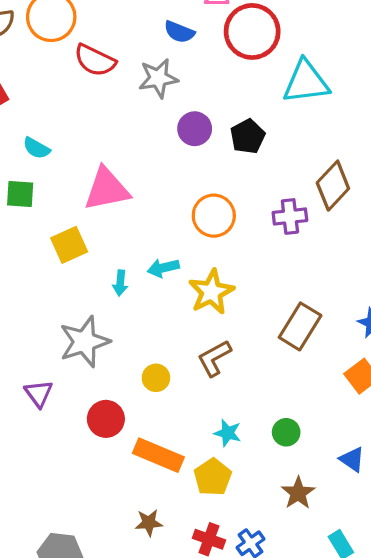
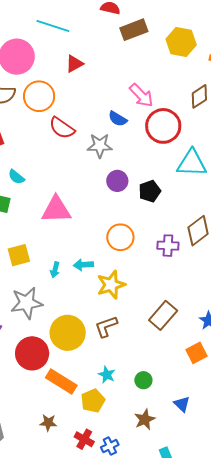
yellow square: (69, 245) -> (19, 255), moved
yellow circle: (156, 378) -> (68, 333), size x2.0
red circle: (106, 419) -> (32, 353), size x1.4

